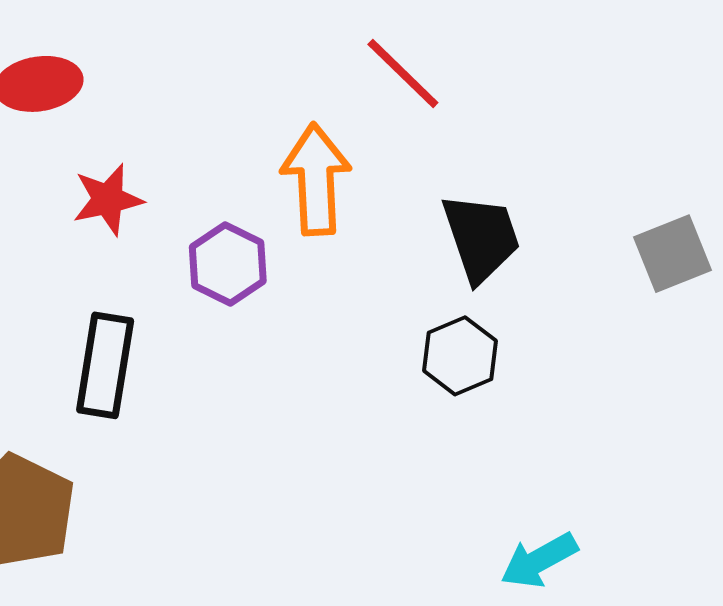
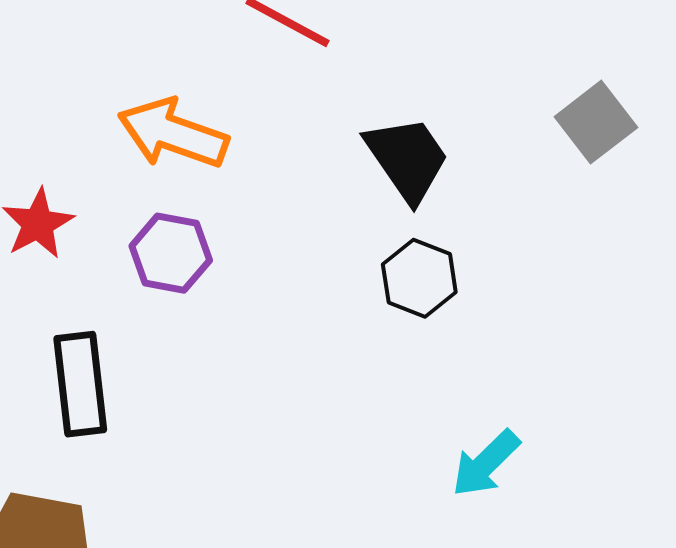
orange arrow: (316, 179) -> (173, 133), moved, turned -52
cyan arrow: (539, 560) -> (486, 463), moved

